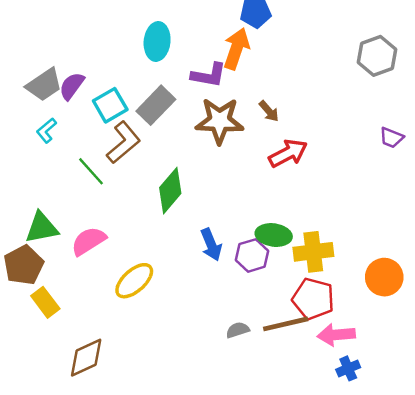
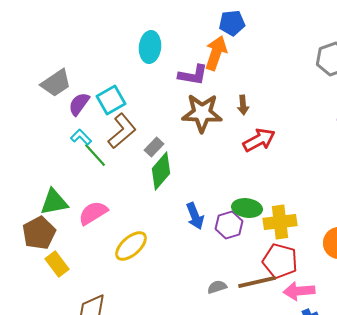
purple semicircle: (72, 86) -> (79, 104), moved
gray rectangle: (156, 105) -> (154, 147), moved, size x0.6
brown arrow: (269, 111) -> (243, 105), turned 36
cyan L-shape: (46, 130) -> (81, 137), moved, turned 85

